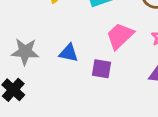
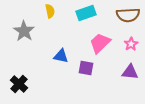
gray star: (25, 52) -> (24, 31), moved, turned 30

